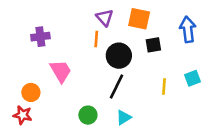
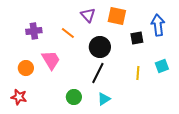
orange line: (96, 39) -> (68, 33), moved, turned -56
black square: (153, 45) -> (137, 38), moved
orange circle: (31, 92) -> (26, 68), moved

